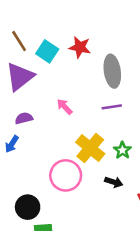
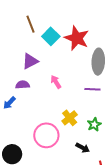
red star: (80, 47) -> (77, 38), size x1.4
purple triangle: (20, 77) -> (30, 61), moved, size x0.7
yellow cross: (90, 148) -> (70, 118), size x0.7

